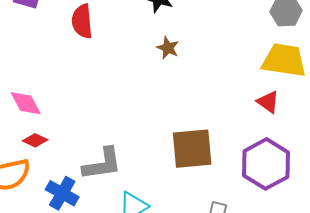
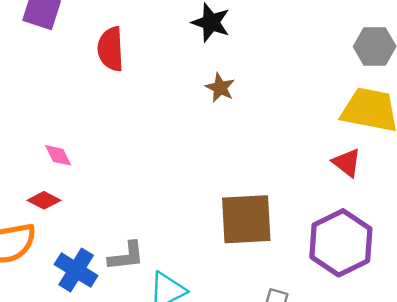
pink diamond: (26, 103) -> (58, 155), moved, size x0.7
gray L-shape: (102, 164) -> (126, 256), moved, size x0.7

